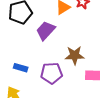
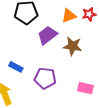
brown star: (75, 55) -> (73, 46), moved

